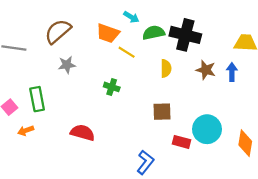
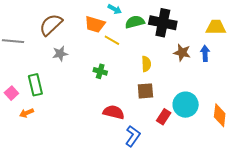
yellow semicircle: (166, 68) -> (146, 64), moved
red semicircle: (83, 133) -> (114, 112), moved
red rectangle: (181, 142) -> (164, 117), turned -70

